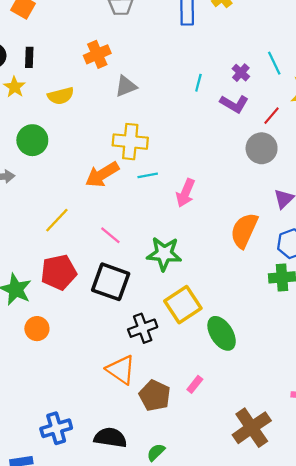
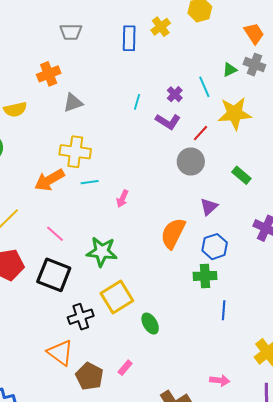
pink arrow: (185, 193) -> (122, 199), size x0.7
green ellipse: (222, 333) -> (150, 324), size x0.7

